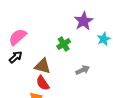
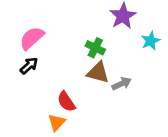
green cross: (64, 44) -> (95, 48), turned -32
brown triangle: (43, 66) -> (98, 73), moved

